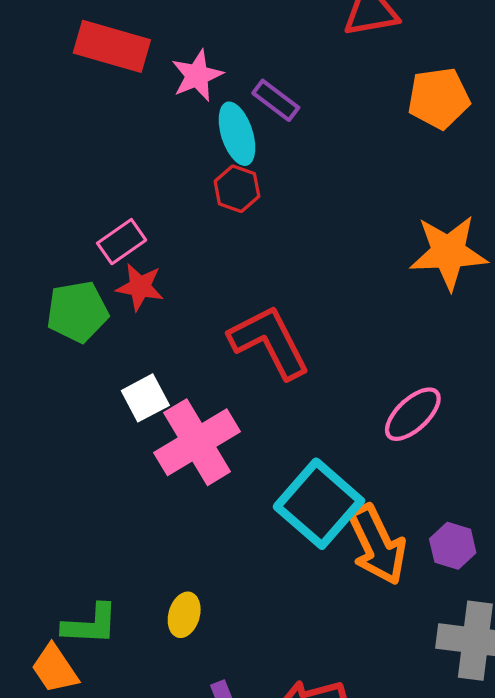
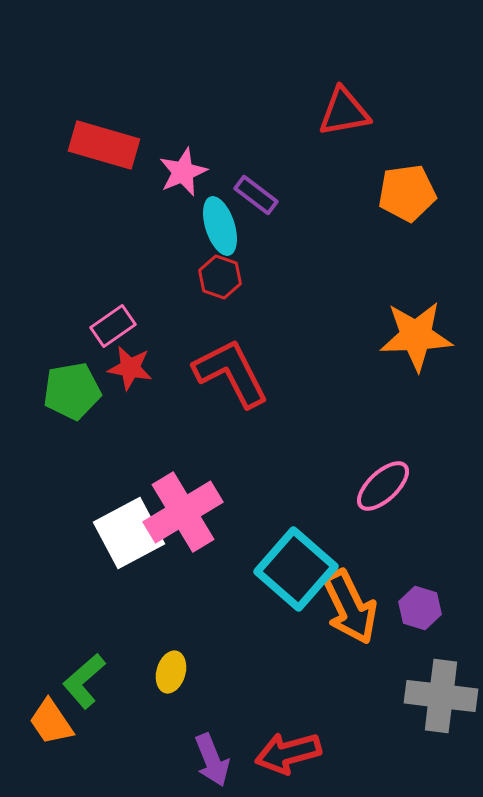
red L-shape: (269, 342) -> (231, 373), moved
white square: (145, 398) -> (129, 533), moved, size x1.6
green L-shape: (90, 624) -> (84, 681), turned 136

